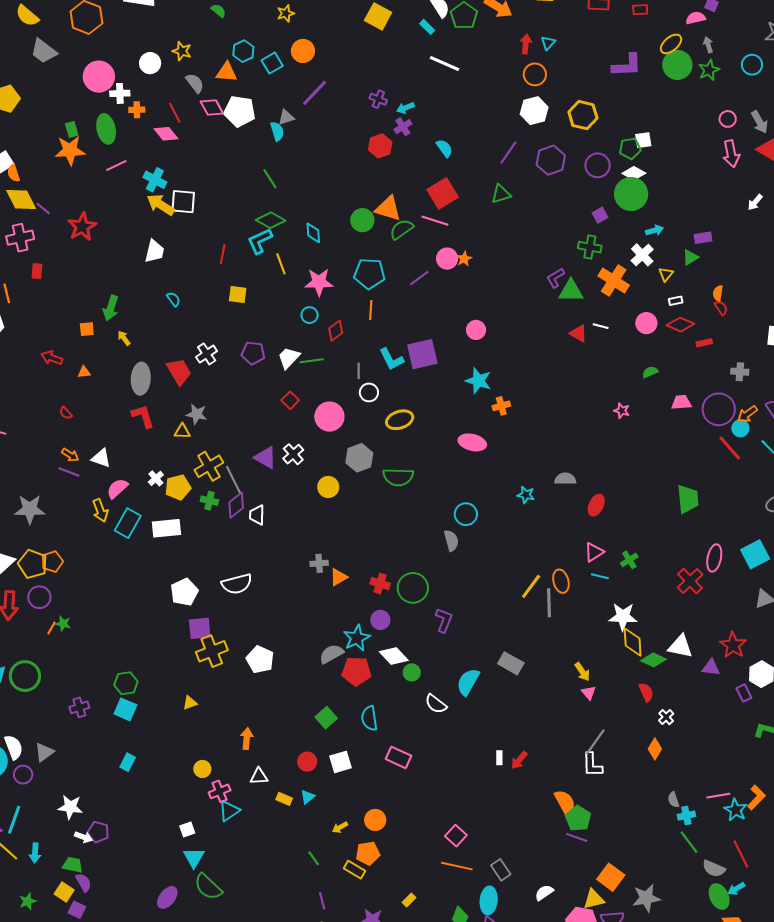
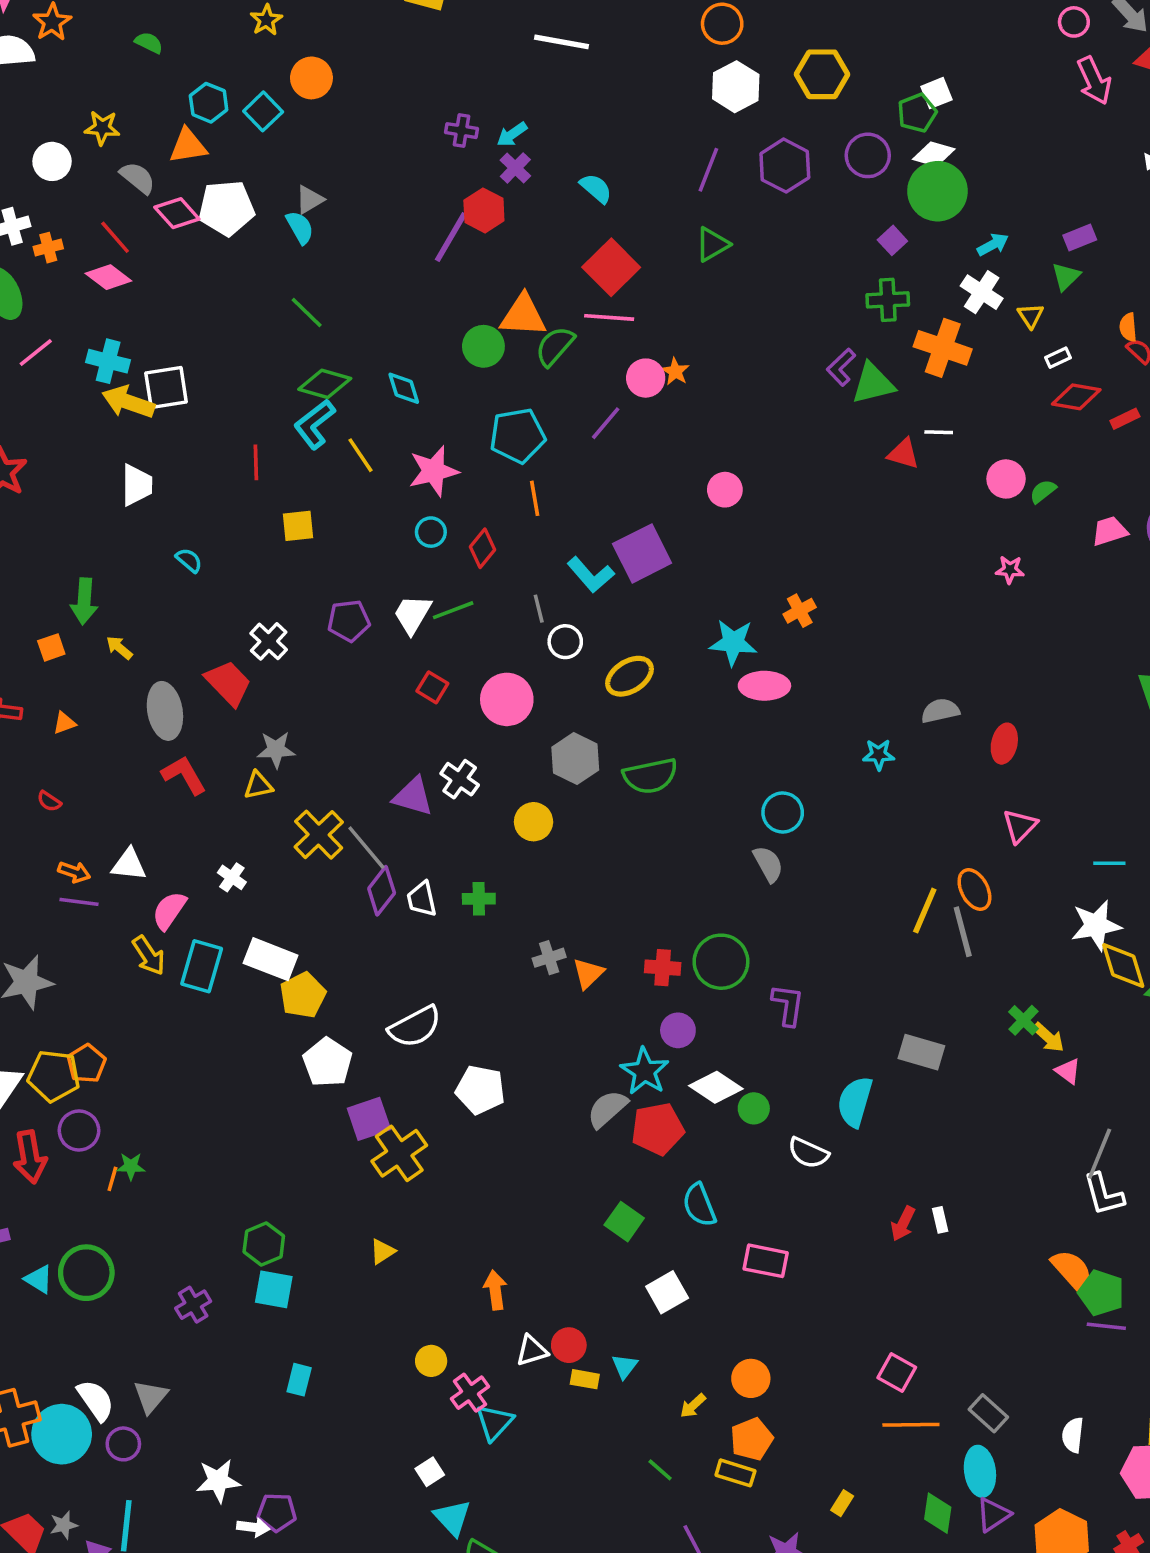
purple line: (315, 93) -> (451, 237), moved
pink circle: (646, 323) -> (1006, 479), moved
cyan star: (478, 381) -> (733, 642), moved
yellow pentagon: (178, 487) -> (303, 995), moved
green cross: (209, 501) -> (479, 899), moved
white rectangle: (166, 528) -> (271, 959), turned 40
green cross: (629, 560) -> (1023, 1020), moved
cyan line: (600, 576) -> (1109, 863), moved
white pentagon: (260, 660) -> (480, 1090), moved
red arrow: (519, 760) -> (903, 1224), moved
red circle: (307, 762) -> (569, 1345), moved
white semicircle: (544, 893) -> (1073, 1435), turned -36

